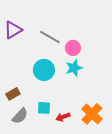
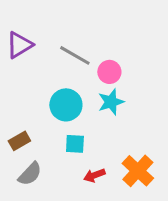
cyan square: (44, 108) -> (75, 144), moved

